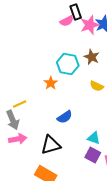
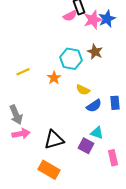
yellow semicircle: (97, 86) -> (83, 90), moved
yellow line: (20, 104) -> (23, 72), moved
blue semicircle: (65, 117) -> (94, 106), moved
purple square: (93, 155) -> (86, 146), moved

